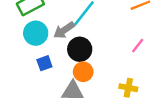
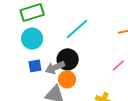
gray arrow: (64, 30) -> (55, 67), moved

